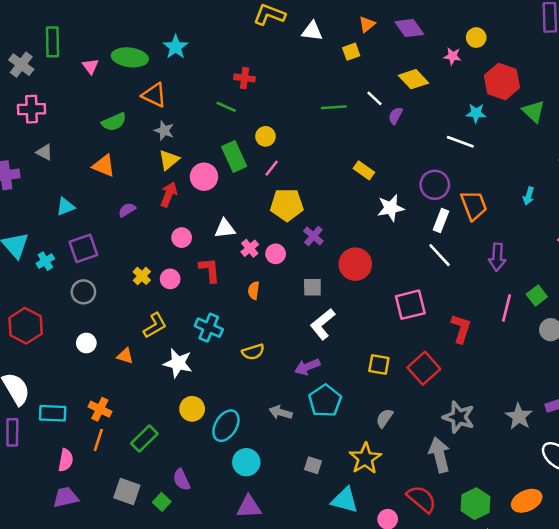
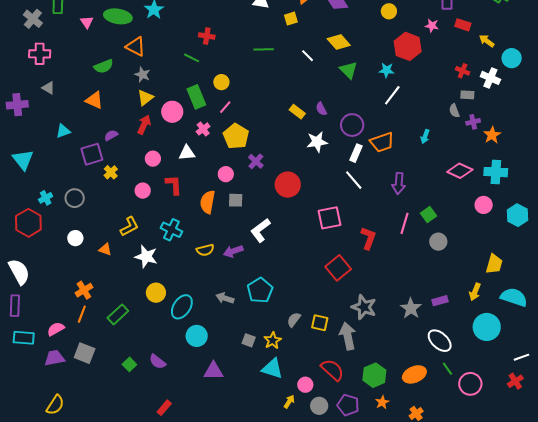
pink star: (452, 56) -> (432, 26), moved
green line: (334, 107) -> (264, 49), moved
green triangle: (534, 111) -> (349, 70), moved
purple semicircle: (395, 116) -> (321, 109), moved, turned -56
white line: (460, 142) -> (392, 95), moved, turned -75
yellow pentagon: (287, 205) -> (236, 136), turned 30
orange trapezoid: (474, 205) -> (382, 142), turned 90
purple square: (83, 248) -> (92, 154), moved
pink cross: (250, 248) -> (203, 129), moved
cyan cross: (45, 261) -> (46, 198), moved
yellow cross: (142, 276) -> (111, 172), moved
gray square: (312, 287) -> (236, 200), moved
orange semicircle: (254, 290) -> (208, 202), size x1.6
yellow square: (379, 365) -> (320, 323), moved
purple arrow: (307, 367) -> (233, 251), moved
orange cross: (100, 409) -> (84, 290), turned 30
cyan rectangle: (53, 413) -> (24, 338), moved
gray semicircle: (384, 418) -> (294, 320), moved
yellow star: (365, 458) -> (273, 340), moved, size x0.7
pink semicircle: (66, 460) -> (56, 329), turned -132
purple semicircle: (182, 480) -> (157, 362), moved, turned -30
gray square: (127, 492) -> (85, 353), moved
purple triangle: (249, 507) -> (213, 371), moved

